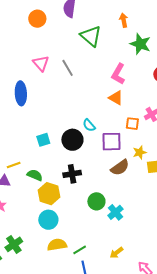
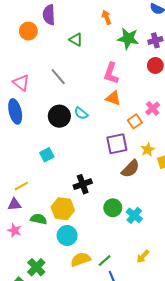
orange circle: (37, 19) -> (28, 31), moved
green triangle: (91, 36) -> (76, 40), size x0.6
pink triangle: (41, 63) -> (21, 83), moved
orange square: (132, 124) -> (135, 121), turned -32
cyan semicircle: (89, 125) -> (81, 113), moved
black circle: (72, 140) -> (59, 116), moved
green semicircle: (35, 175) -> (39, 219), moved

